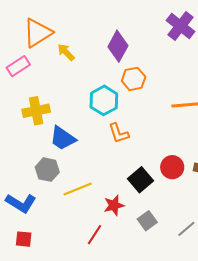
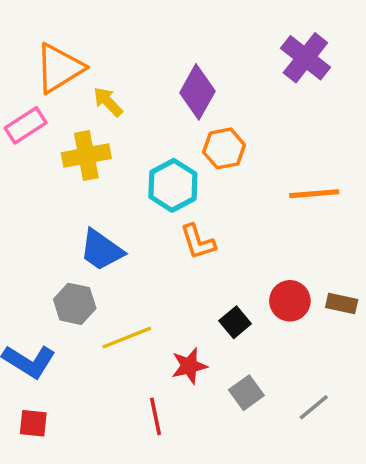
yellow cross: (36, 111) -> (86, 156), moved
black square: (140, 180) -> (235, 322), size x0.7
red line: (95, 235) -> (155, 416), turned -45

